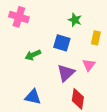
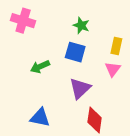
green star: (75, 20) -> (81, 25), moved
pink triangle: (89, 65) -> (113, 69), moved

